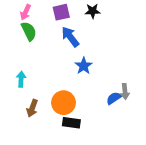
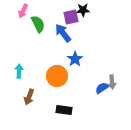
purple square: (61, 12) -> (71, 17), moved
green semicircle: (29, 31) -> (38, 24), moved
orange circle: (64, 103) -> (57, 76), moved

